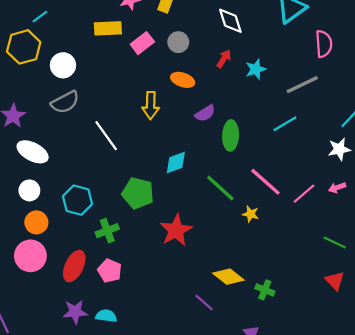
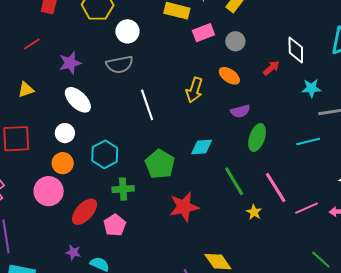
white diamond: (230, 21) -> (296, 50), moved
cyan star: (256, 69) -> (311, 88), moved
purple star: (75, 312) -> (73, 252), size x0.7

